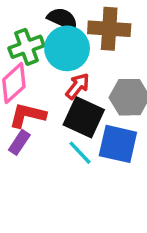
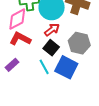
black square: (84, 117) -> (51, 48), size x0.7
purple rectangle: (19, 142) -> (12, 65), moved

